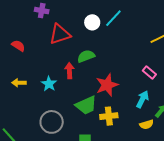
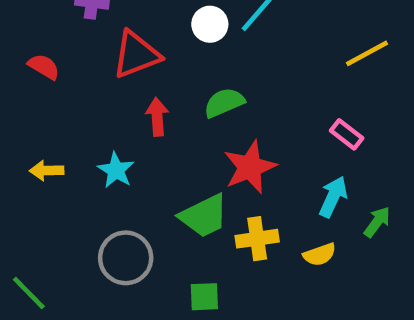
red semicircle: (18, 46) -> (44, 67), moved
green semicircle: (86, 56) -> (224, 103), moved
red arrow: (69, 71) -> (157, 117), moved
yellow semicircle: (147, 124) -> (320, 255), moved

